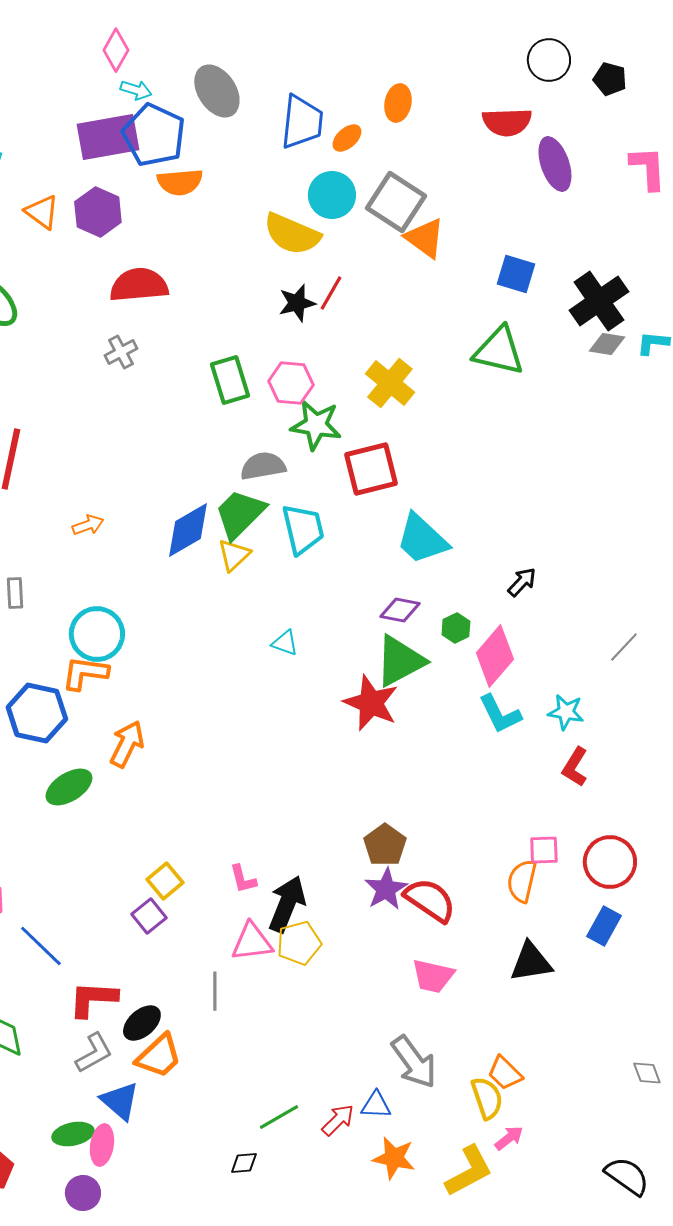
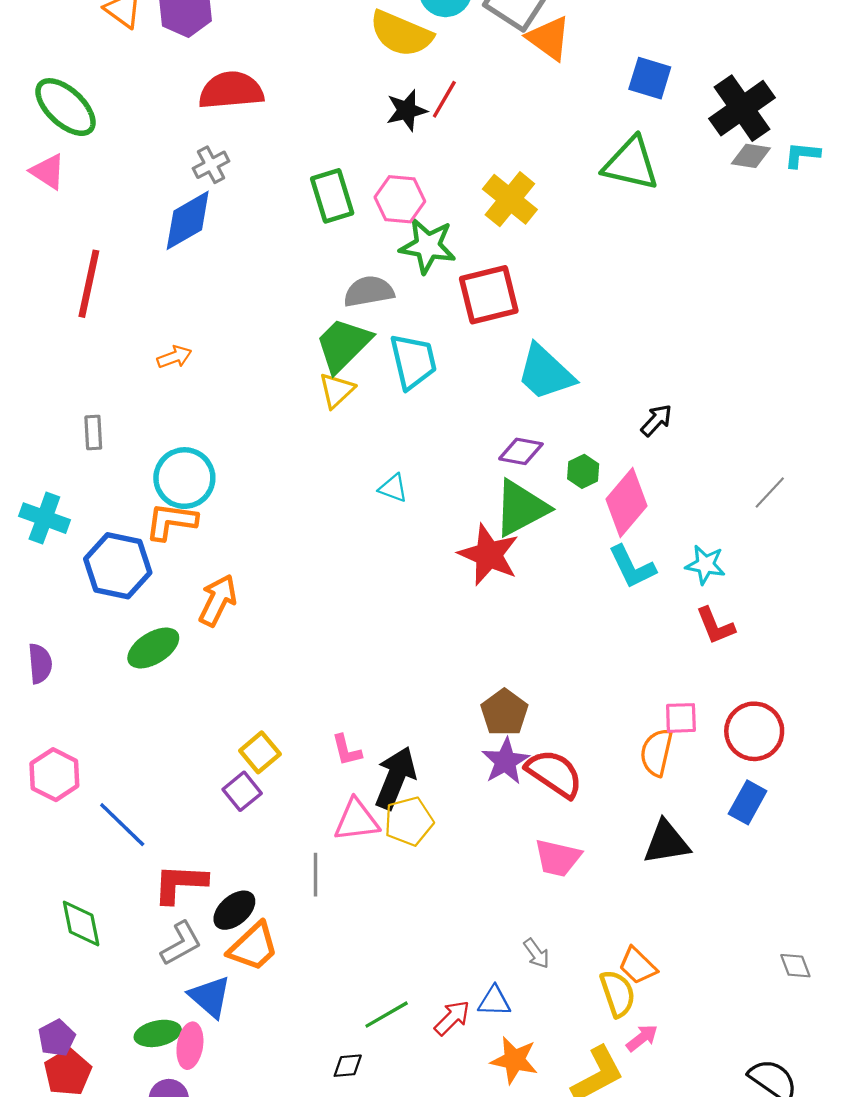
blue diamond: (188, 530) -> (188, 220), moved
red L-shape: (575, 767) -> (715, 626), turned -54
gray arrow: (414, 1062) -> (537, 953), size x0.5

